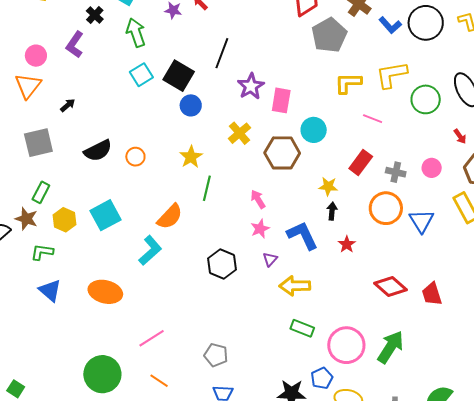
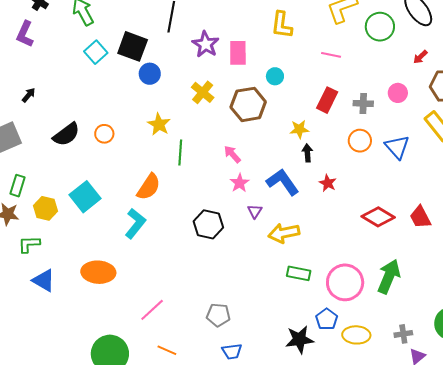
yellow L-shape: (348, 83) -> (282, 25), moved, turned -72
cyan circle: (314, 130) -> (275, 76), size x0.7
red arrow: (460, 136) -> (420, 57), turned 91
orange circle: (386, 208) -> (360, 141), size x0.7

